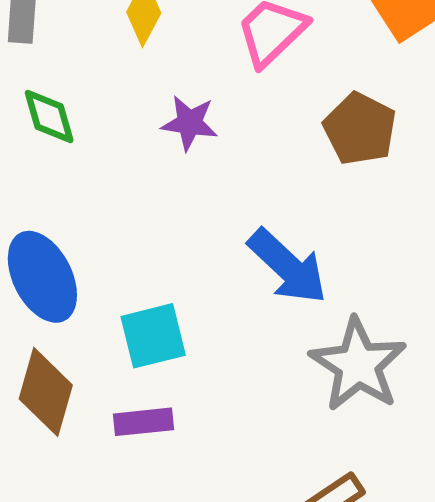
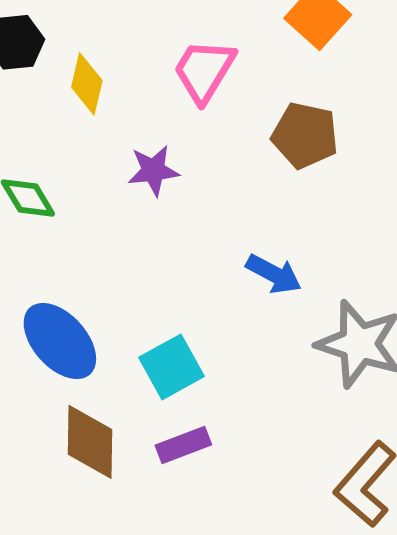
blue arrow: (288, 266) -> (274, 274), size x0.7

